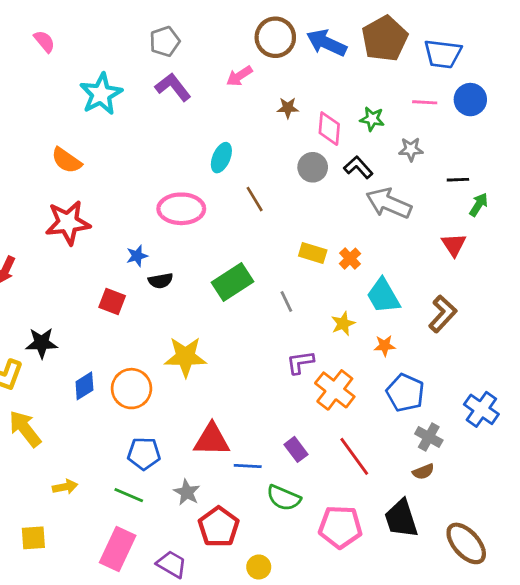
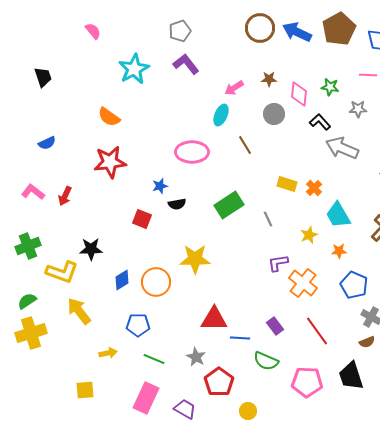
pink arrow: (239, 76) -> (234, 88), moved
gray circle: (313, 167) -> (274, 114), moved
blue pentagon: (144, 454) -> (138, 325), moved

